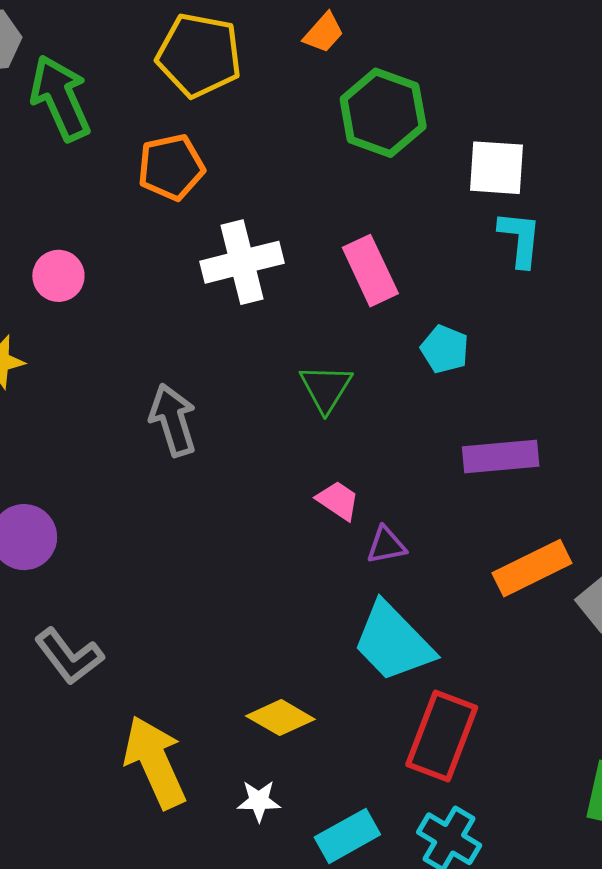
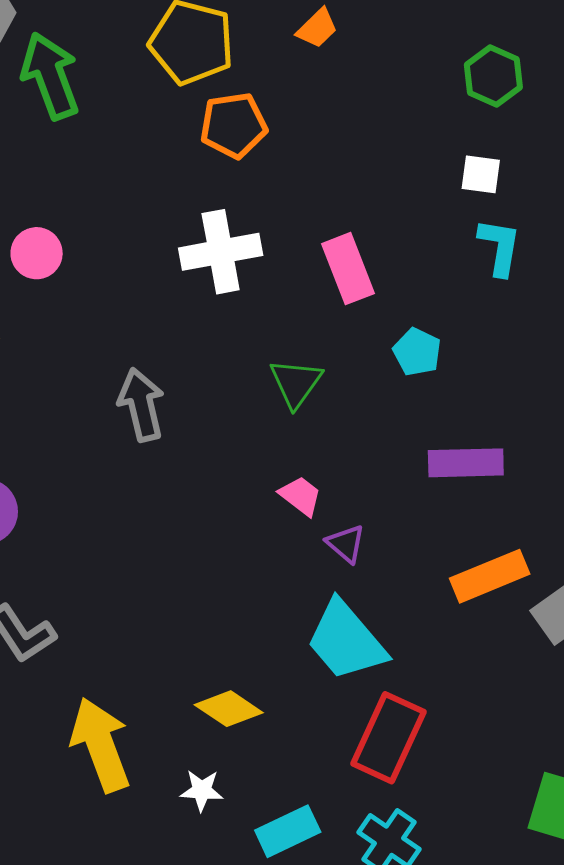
green hexagon: (383, 113) -> (493, 76), moved, size x0.7
orange pentagon: (171, 167) -> (233, 125), moved
white square: (496, 168) -> (481, 174), size x0.7
purple triangle: (386, 545) -> (346, 544), turned 48

